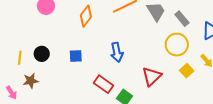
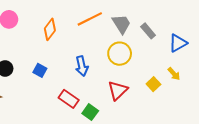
yellow circle: (177, 45) -> (120, 54), moved
blue square: (76, 56) -> (40, 70), turned 32

